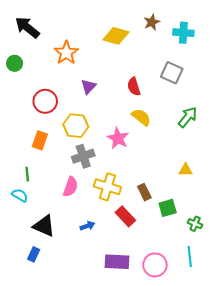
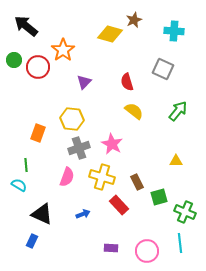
brown star: (152, 22) -> (134, 20), moved
red circle: (45, 101) -> (38, 67), moved
pink star: (118, 138) -> (112, 144), moved
green cross: (195, 224) -> (185, 212), size x1.5
purple rectangle: (117, 262) -> (111, 248), size x0.6

